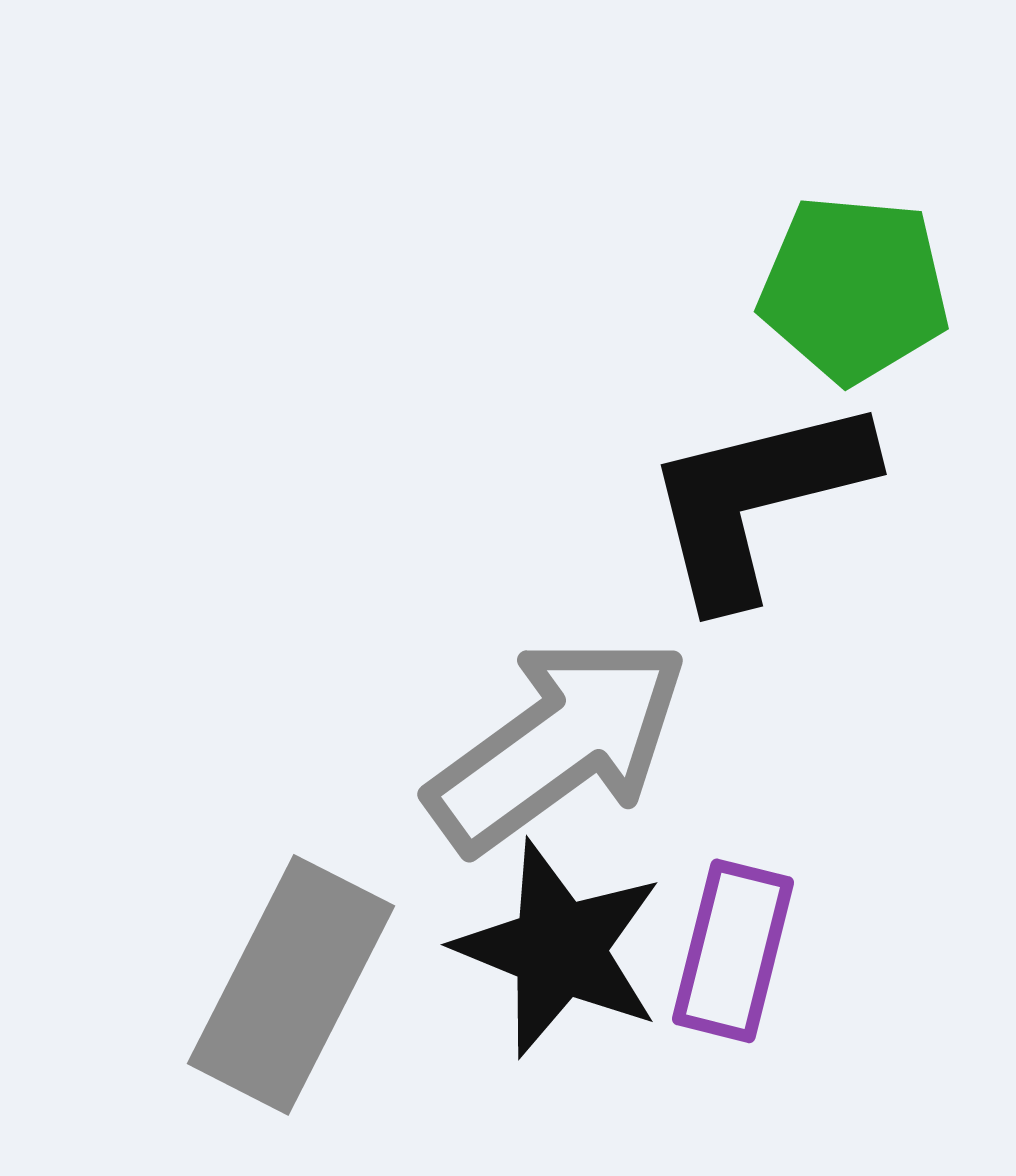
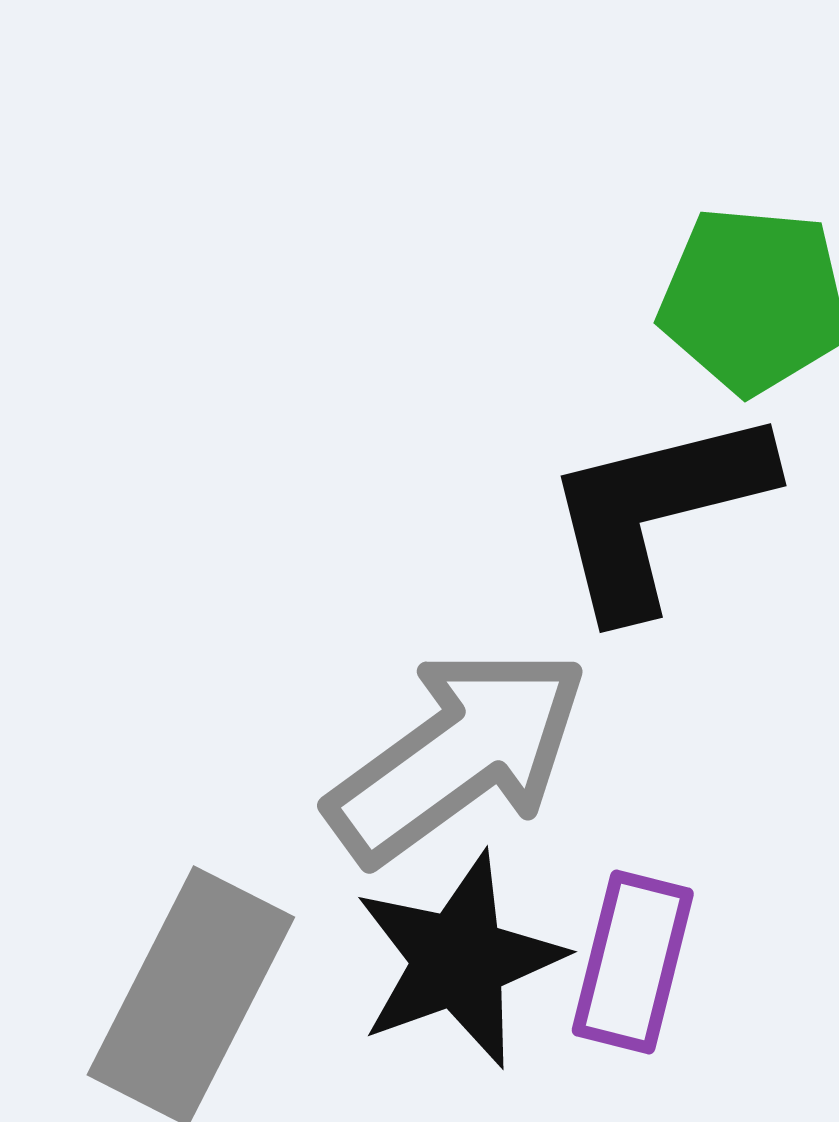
black star: (559, 949) -> (459, 960), turned 30

